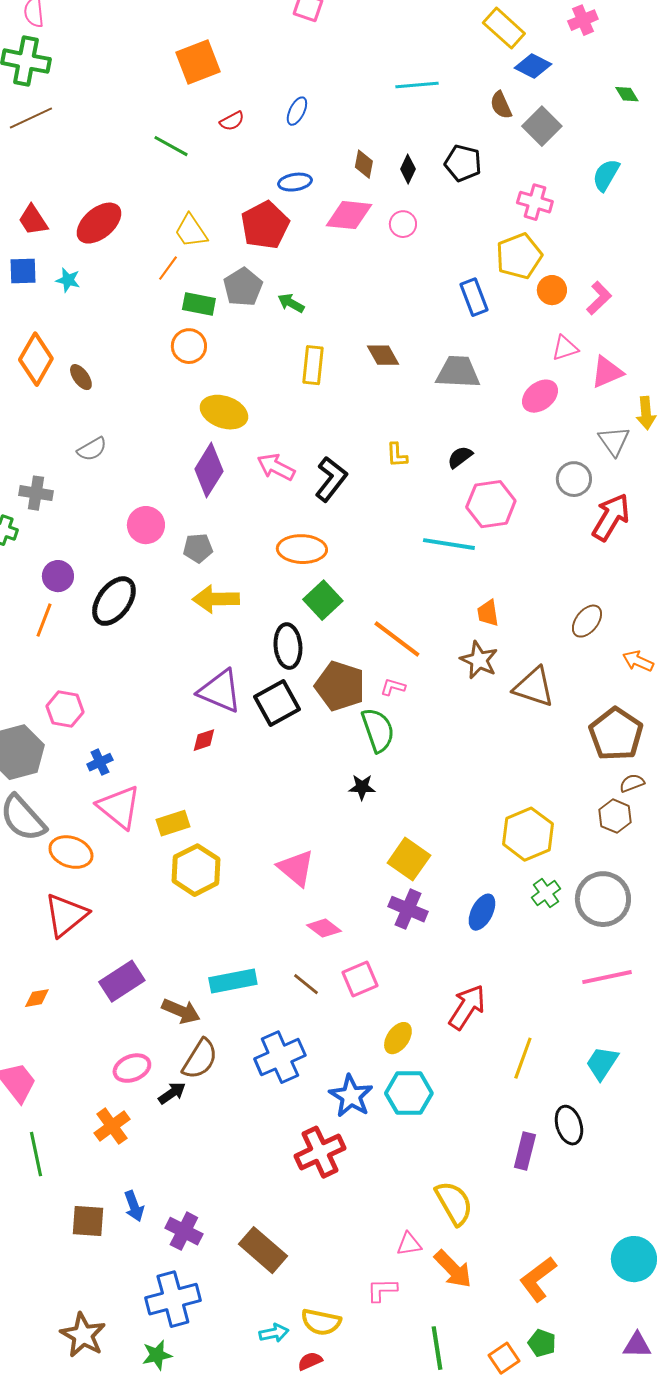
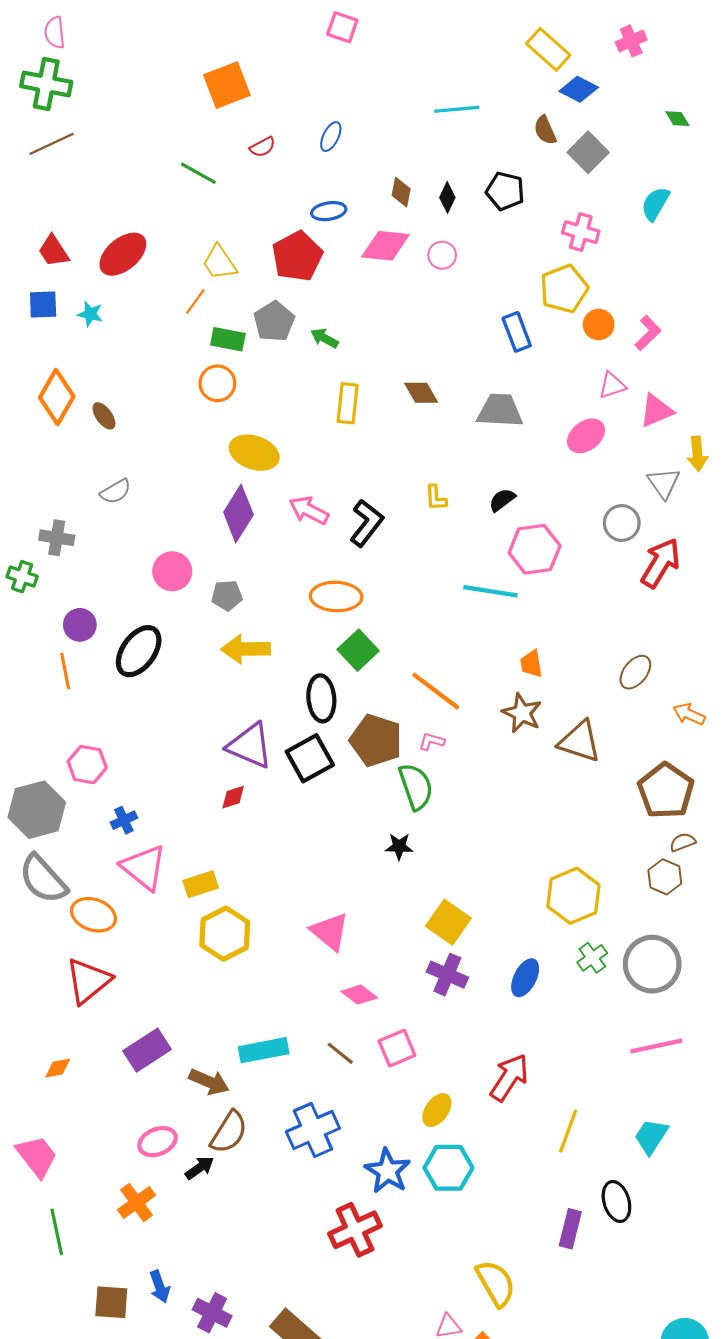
orange line: (44, 620) -> (65, 671), turned -32

